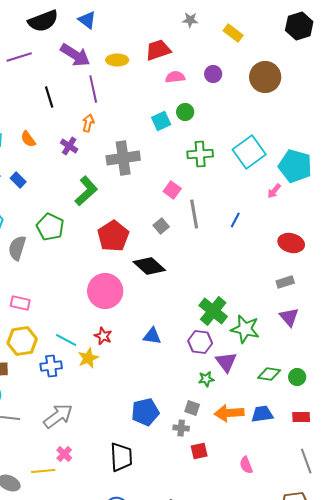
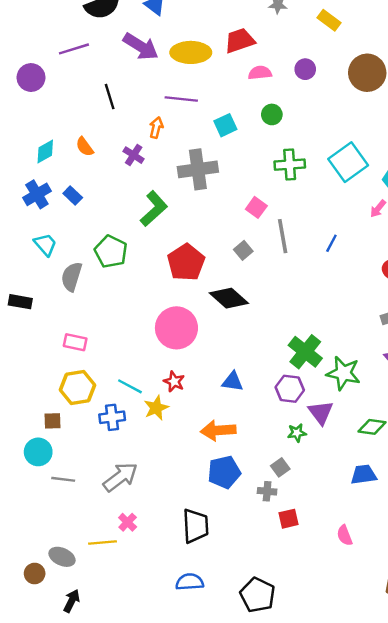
yellow ellipse: (117, 60) -> (191, 52), size x1.5
purple line: (93, 89) -> (181, 99), moved, turned -72
cyan square: (161, 121) -> (225, 125), moved
gray square: (192, 408) -> (280, 467), turned 35
orange arrow: (229, 413) -> (218, 430), moved

